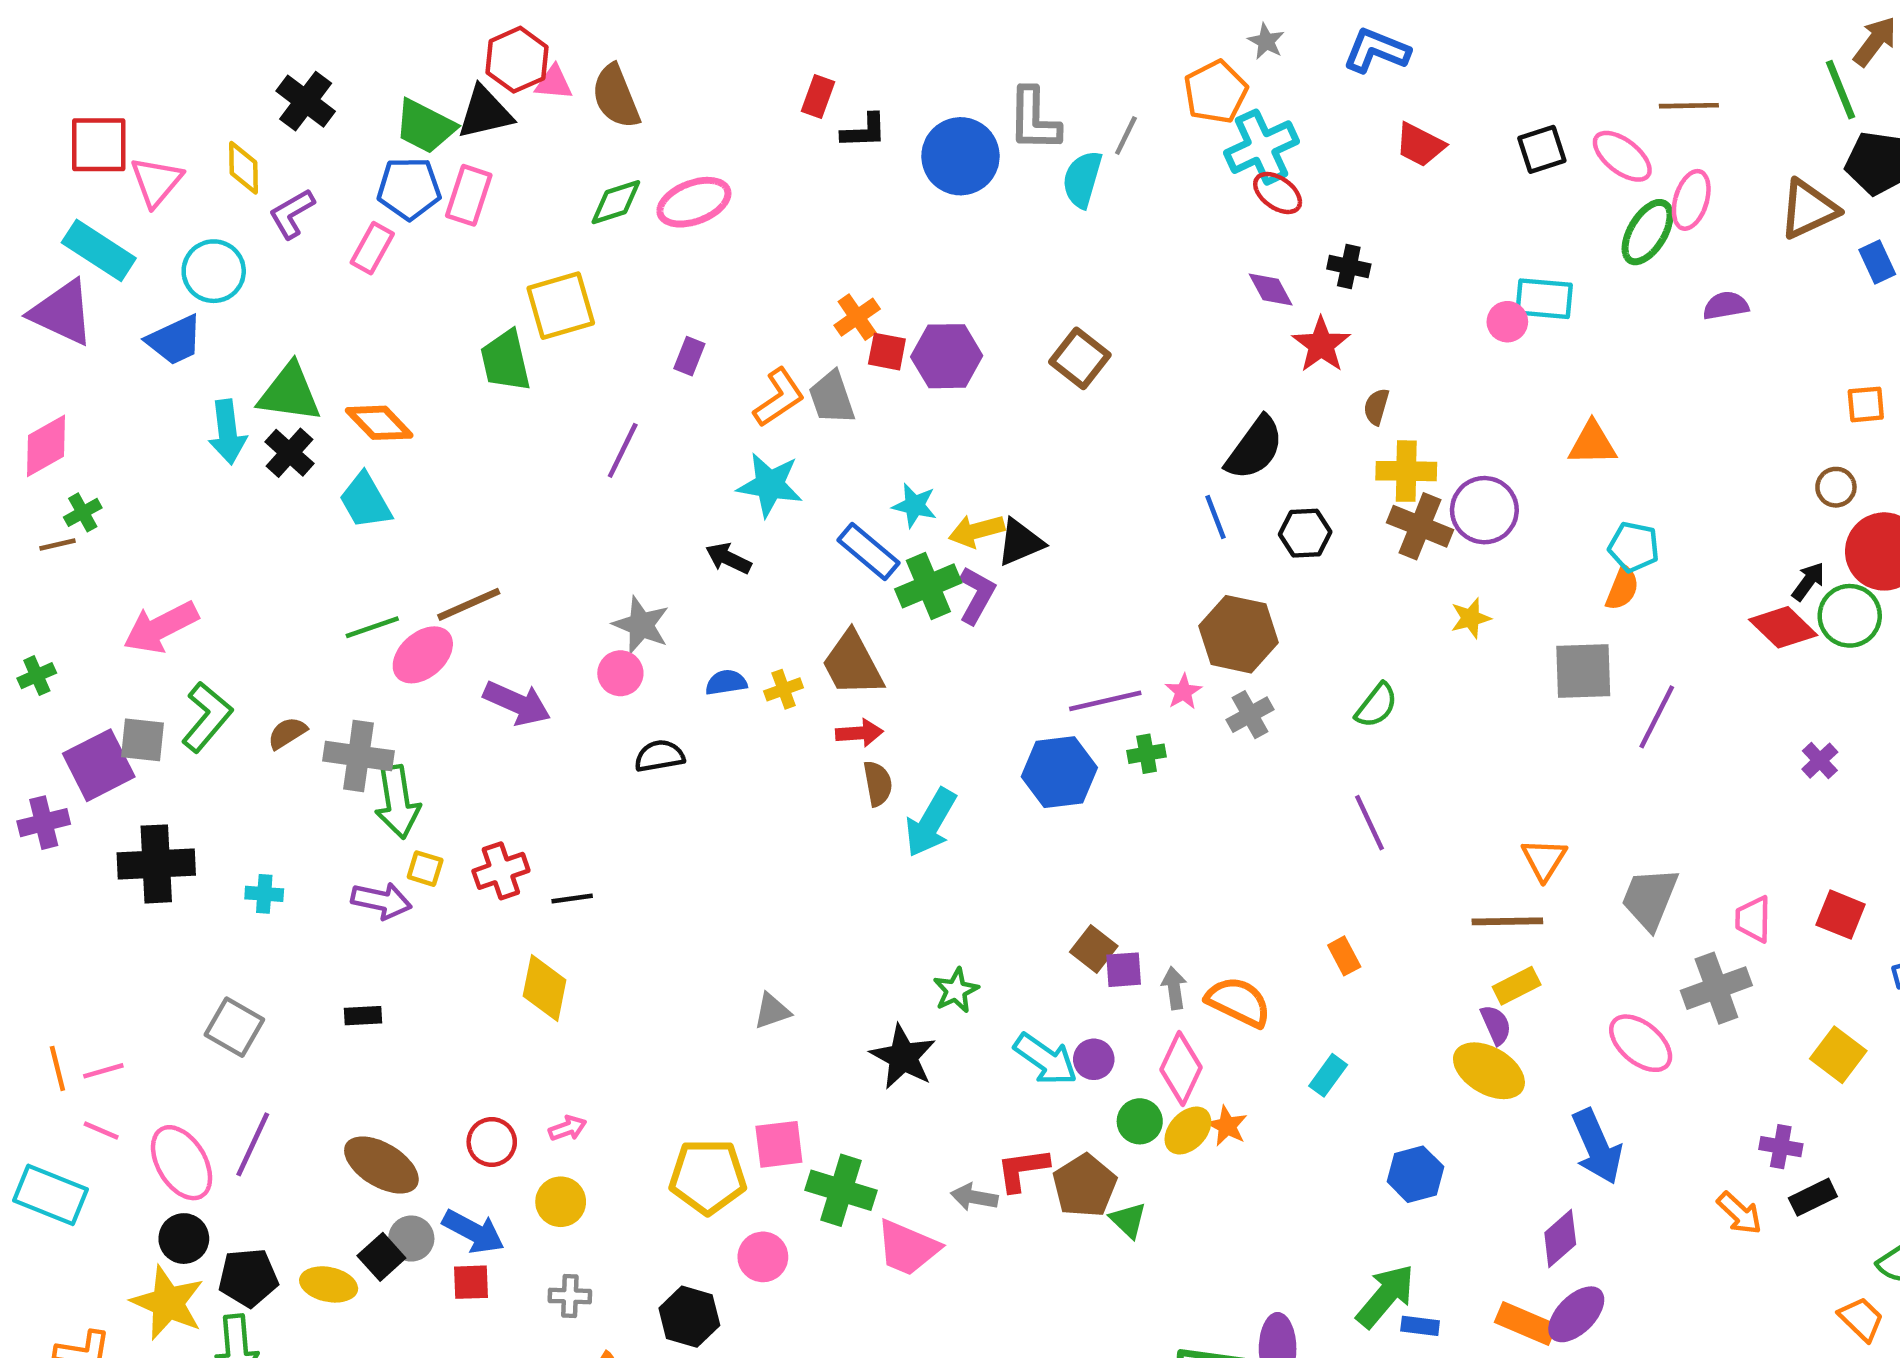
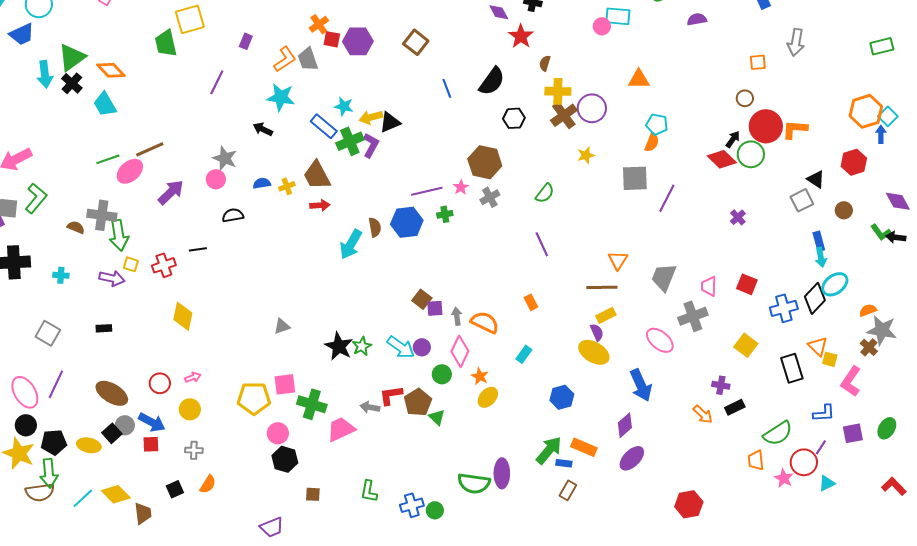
green triangle: (290, 393) -> (72, 57), turned -44
blue line: (1216, 517) -> (447, 88), moved
brown cross: (1420, 526) -> (564, 115), turned 32
purple arrow: (517, 703) -> (171, 192), turned -68
brown semicircle: (287, 733) -> (76, 227), moved, turned 54
brown semicircle: (878, 784) -> (375, 227), moved
black line: (572, 898) -> (198, 249), moved
green star: (956, 990) -> (362, 346), moved
yellow ellipse: (1188, 1131) -> (488, 397), moved
pink trapezoid: (908, 1248) -> (341, 429), turned 132
black hexagon: (689, 1317) -> (285, 459), moved
orange trapezoid: (1861, 1319) -> (756, 460), turned -140
orange rectangle: (1526, 1324) -> (584, 447), moved

